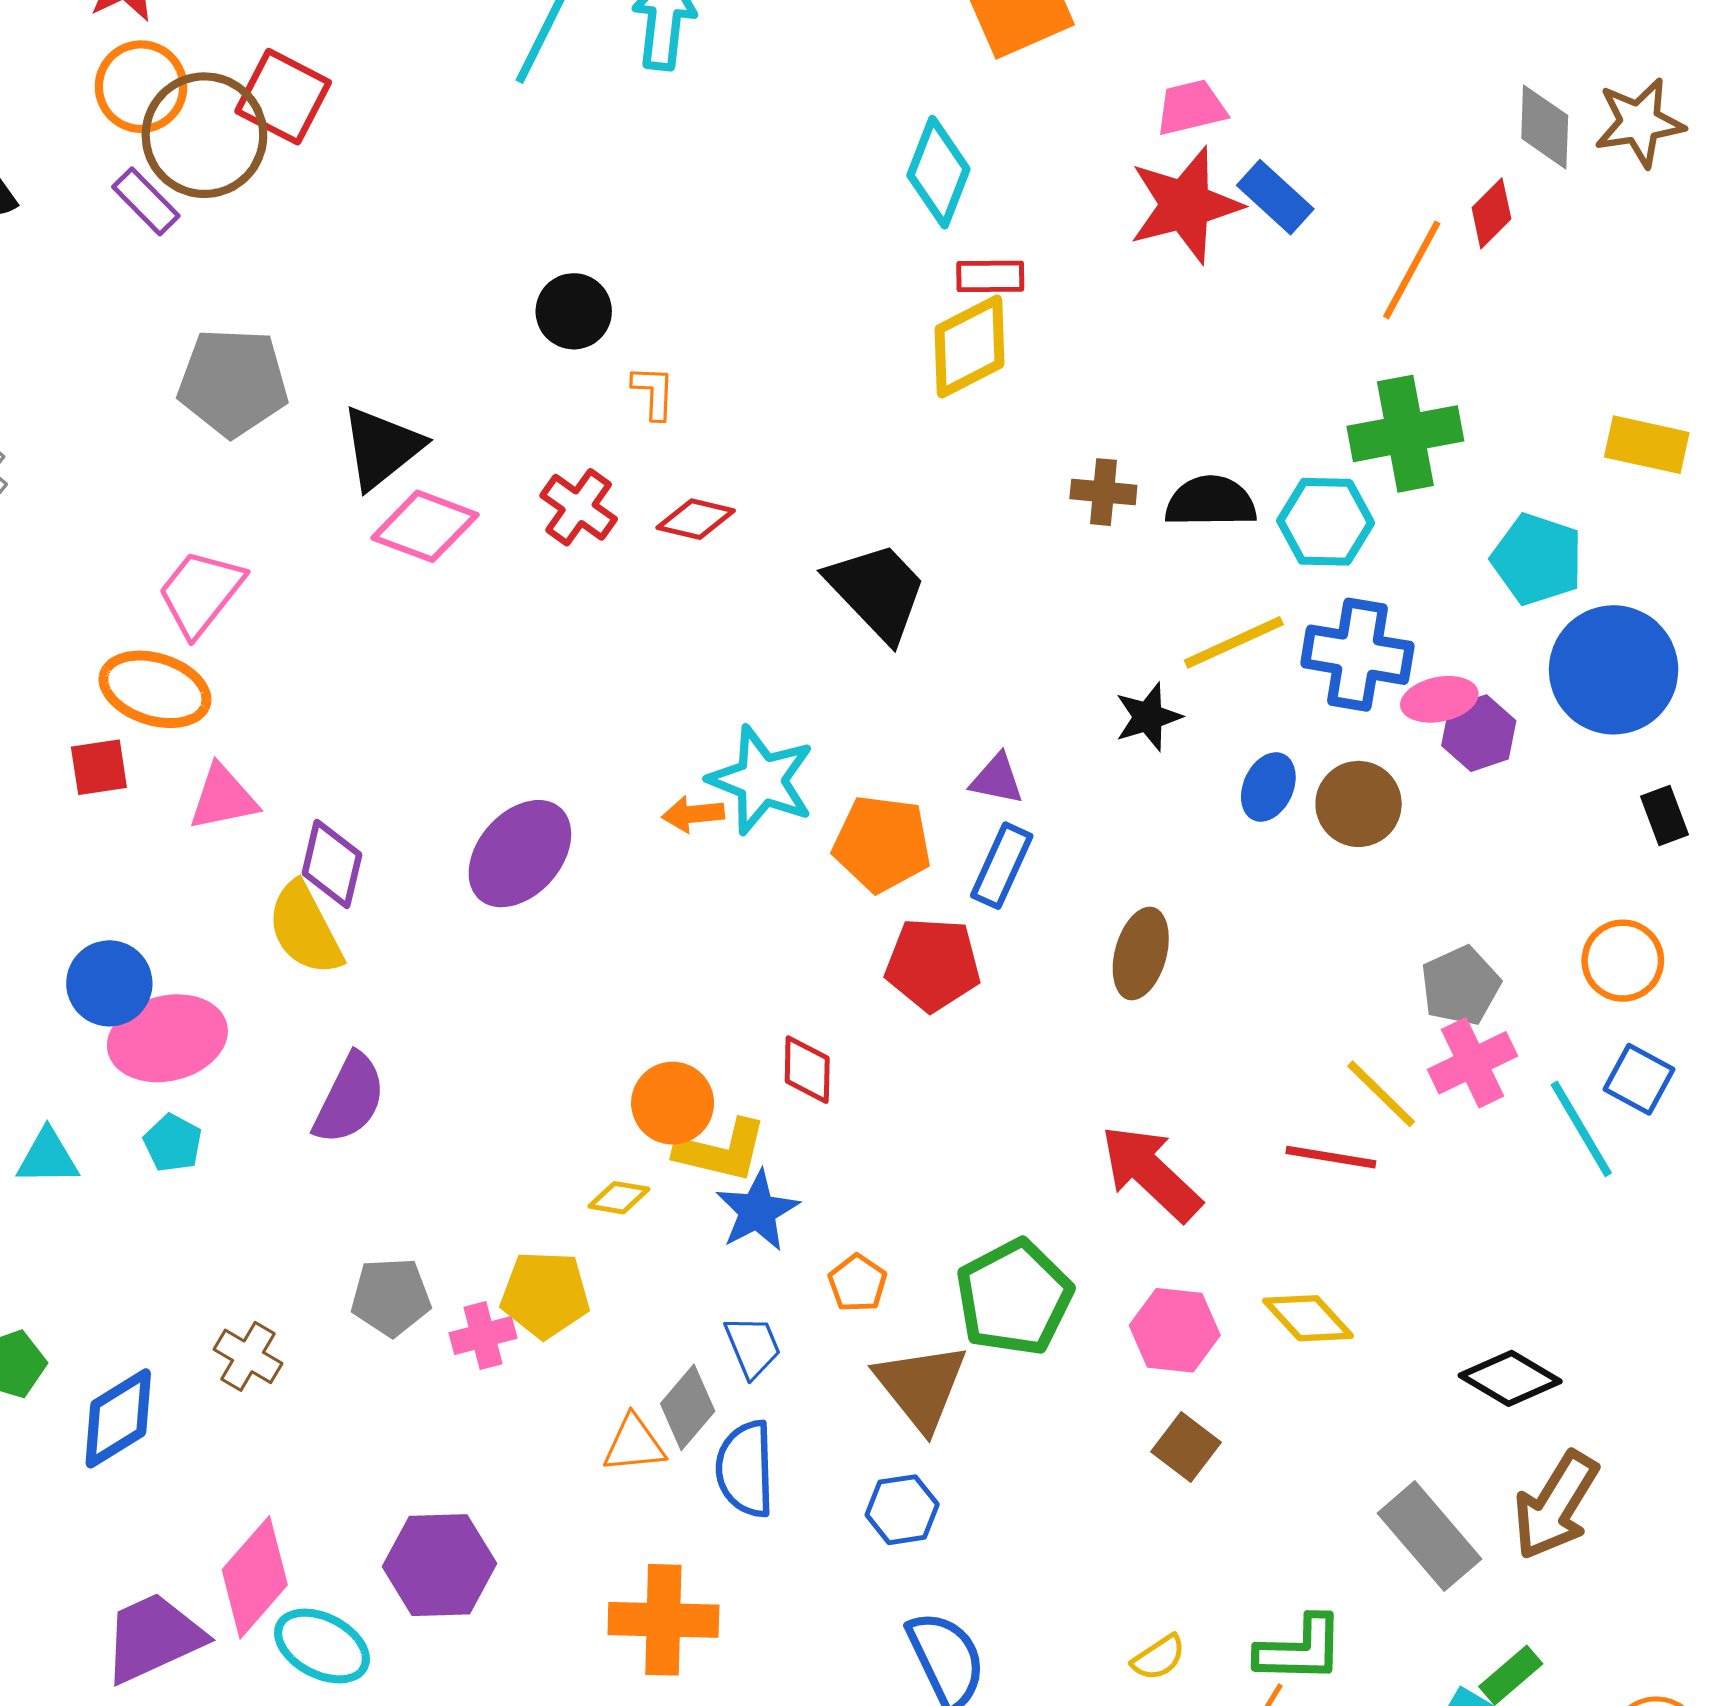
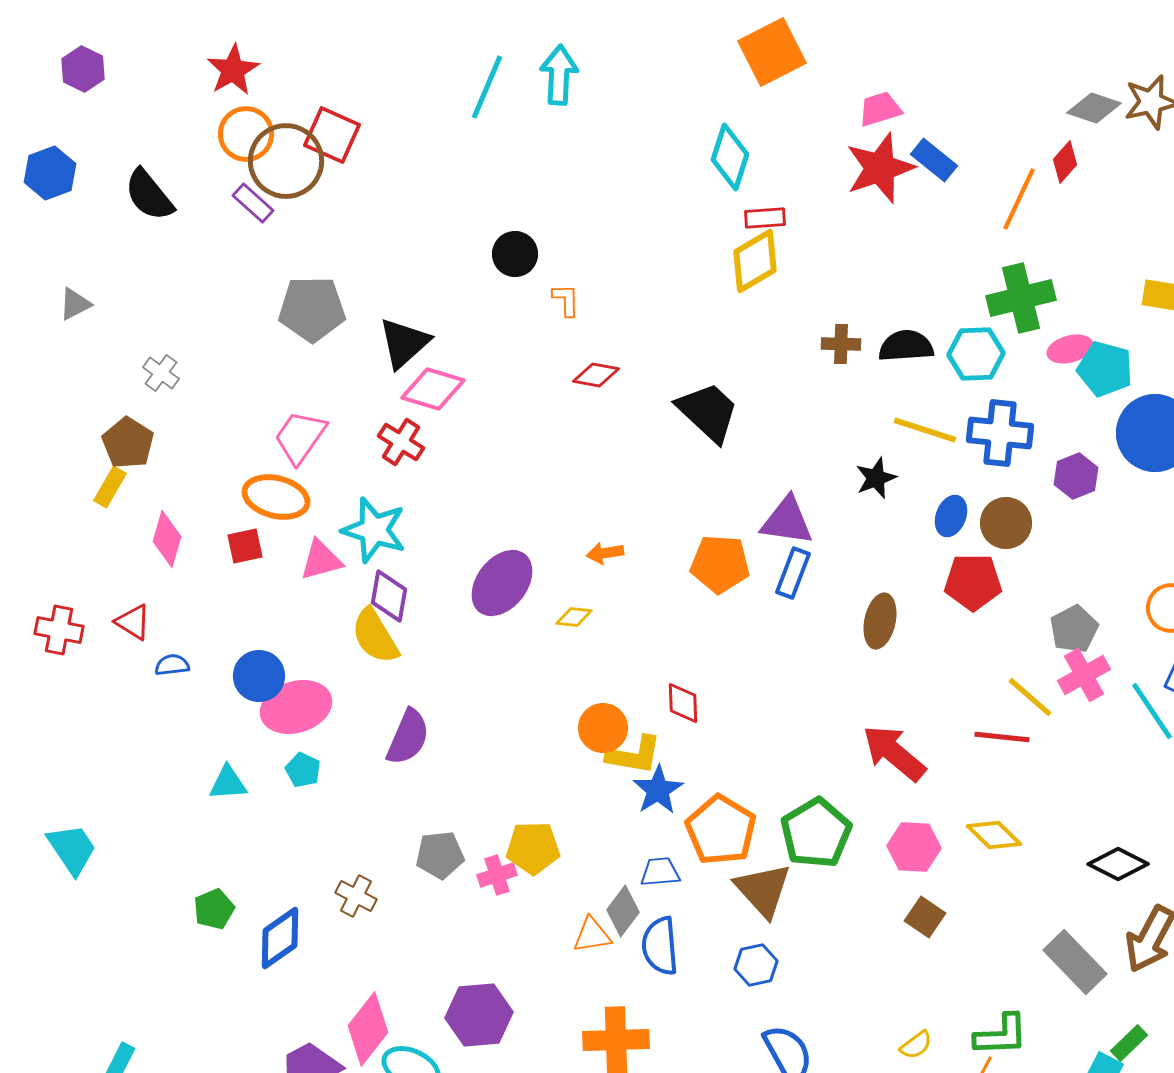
gray diamond: (1545, 127) -> (1094, 108), turned -70
red cross: (579, 507) -> (401, 442), moved
yellow line: (1234, 642) -> (925, 430), turned 46
pink ellipse: (1439, 699) -> (1070, 349), moved
purple triangle: (997, 779) -> (787, 521), size x1.6
cyan star: (761, 780) -> (374, 530), moved
red pentagon: (933, 964) -> (973, 582), moved
yellow diamond: (619, 1198) -> (574, 617), moved
orange pentagon: (858, 1283) -> (721, 830), size x2.0
blue trapezoid: (753, 1347) -> (660, 872), turned -69

